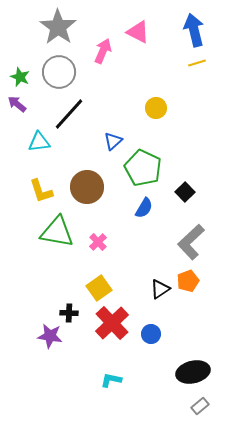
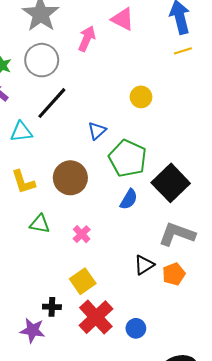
black square: (185, 192) -> (171, 183), size x1.8
green triangle: (57, 232) -> (40, 224), size x0.6
gray L-shape: (191, 242) -> (177, 234), turned 63
black triangle: (160, 289) -> (144, 265), moved

